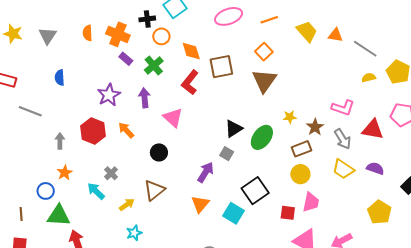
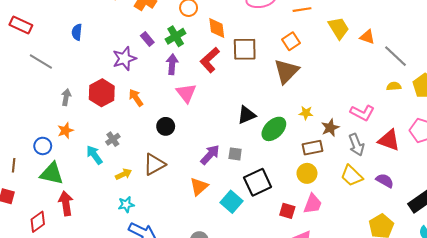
purple rectangle: (126, 59) -> (147, 39), moved
purple arrow: (144, 98) -> (172, 64), moved
gray square: (227, 154) -> (235, 154), moved, turned -32

